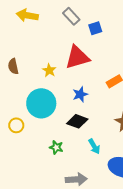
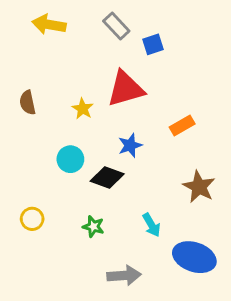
cyan circle: (41, 103) -> (70, 159), size x0.6
black diamond: (77, 121) -> (107, 178), moved
yellow circle: (16, 125) -> (32, 219), moved

